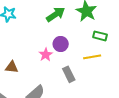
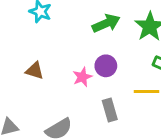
brown triangle: (12, 67) -> (35, 71), moved

